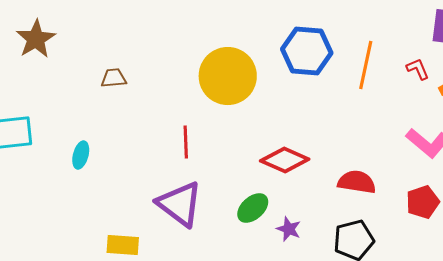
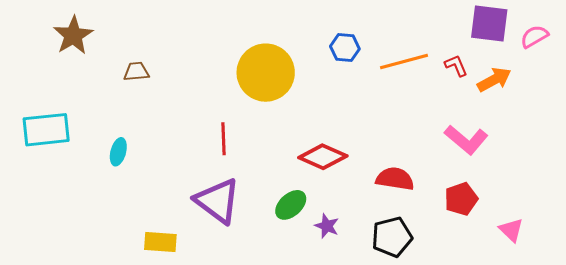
blue hexagon: (307, 51) -> (345, 48), size x0.6
orange line: (366, 65) -> (404, 62), turned 63
brown trapezoid: (114, 78) -> (136, 72), moved

